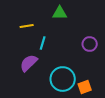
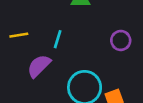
yellow line: (27, 26) -> (19, 35), moved

